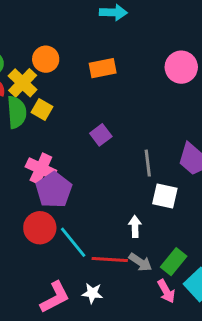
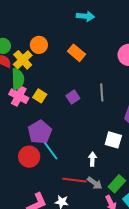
orange rectangle: (103, 68) -> (76, 53), turned 48
yellow square: (42, 109) -> (40, 96), moved
gray line: (148, 163) -> (102, 92), moved
pink cross: (41, 169) -> (19, 96), moved
cyan line: (73, 242) -> (50, 149), moved

